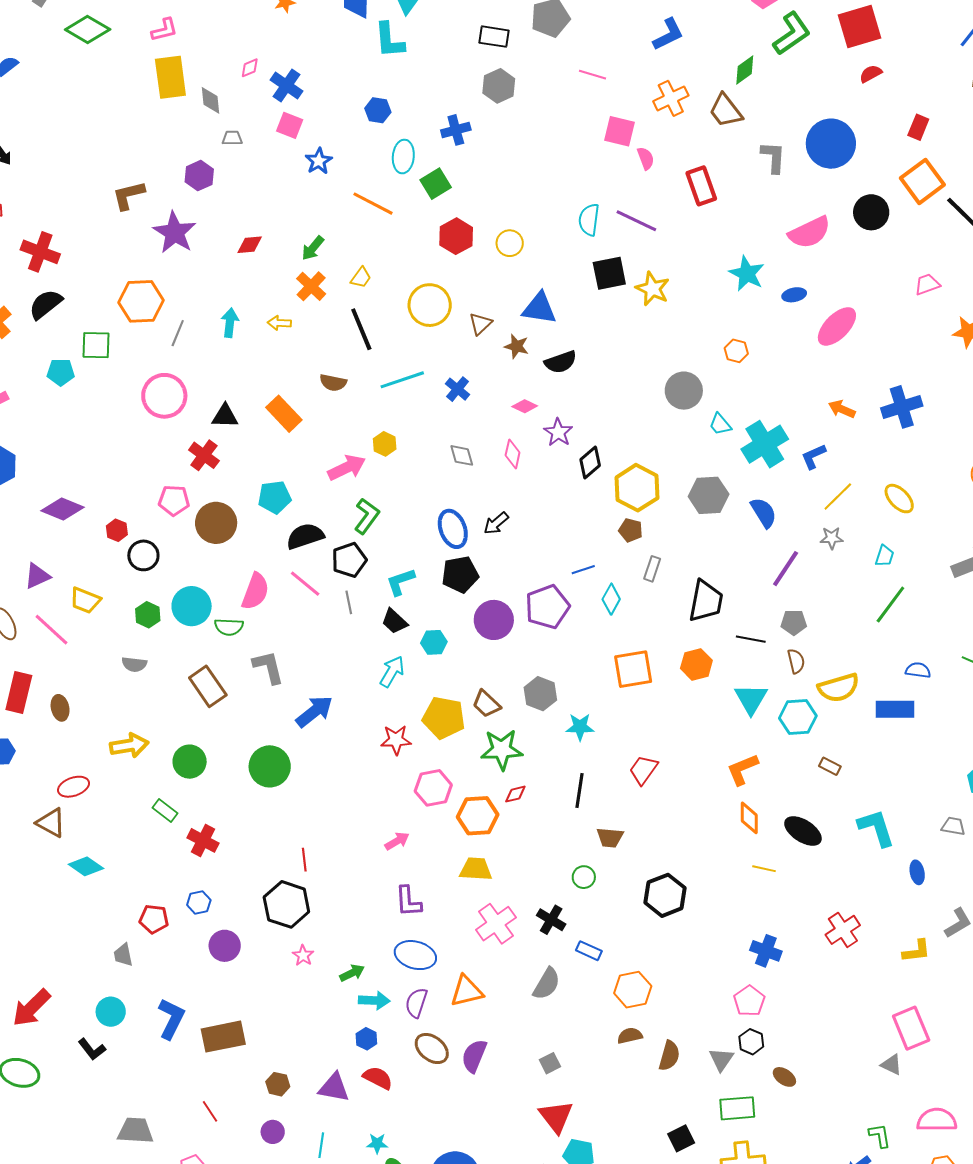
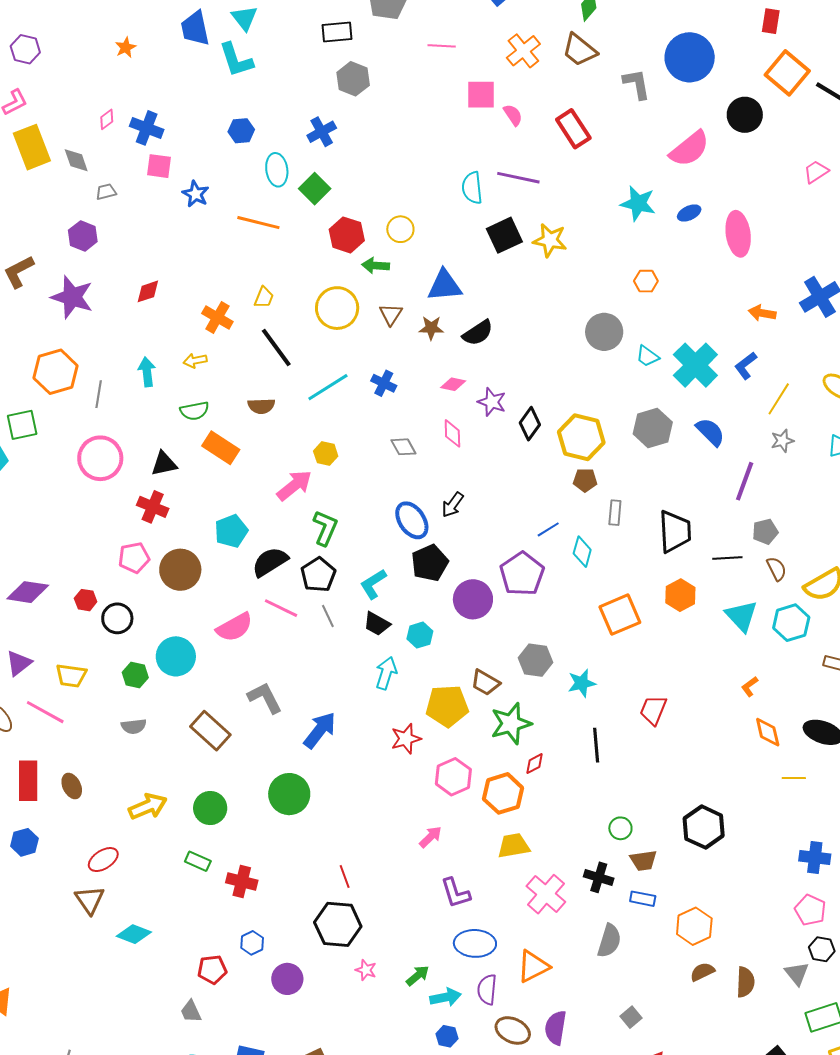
green arrow: (313, 248) -> (376, 266), moved, turned 68
pink ellipse: (837, 326) -> (738, 234), turned -39
pink semicircle: (255, 591) -> (234, 627), turned 54
green semicircle: (229, 627) -> (194, 411), moved
orange L-shape: (742, 769) -> (750, 687), size x0.6
brown triangle: (51, 823) -> (90, 900), turned 40
brown trapezoid: (610, 838) -> (643, 860), moved

